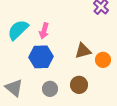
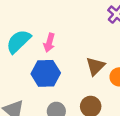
brown triangle: (83, 51) -> (95, 66), turned -30

